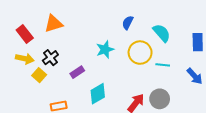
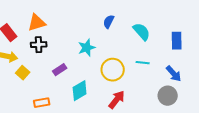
yellow circle: (140, 53) -> (113, 70), moved
black cross: (50, 58) -> (39, 45), moved, turned 35
gray circle: (160, 99) -> (168, 96), moved

